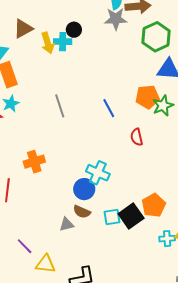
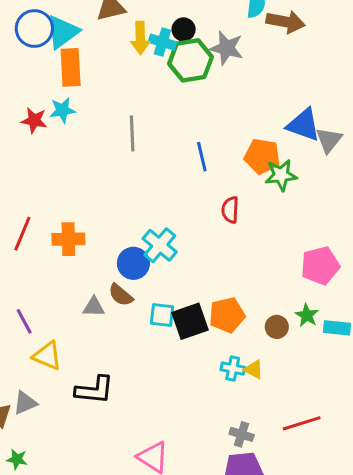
gray star: (116, 19) -> (227, 48), moved
green hexagon: (156, 37) -> (190, 60), moved
orange cross: (34, 162) -> (68, 239), moved

